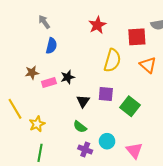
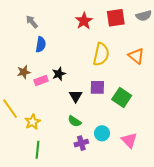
red square: (137, 37) -> (116, 18), moved
purple cross: (85, 150) -> (81, 143), turned -32

